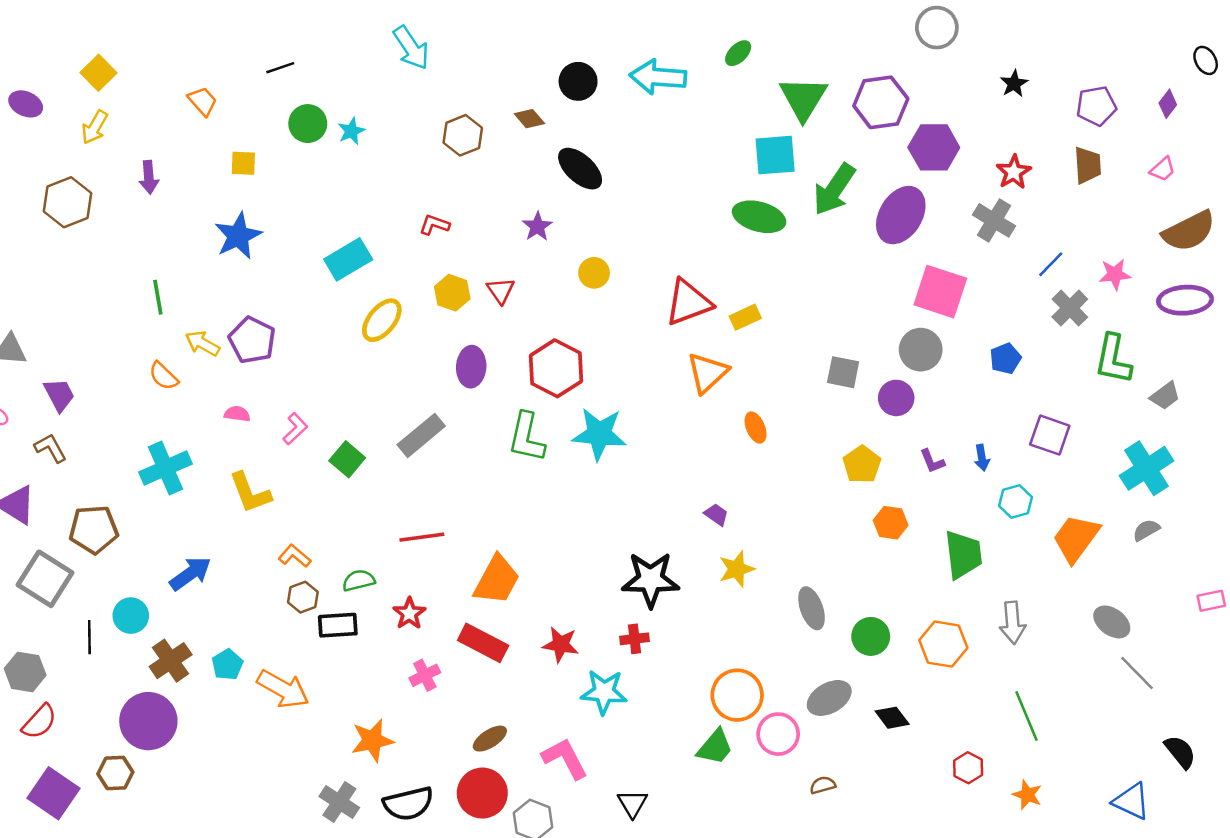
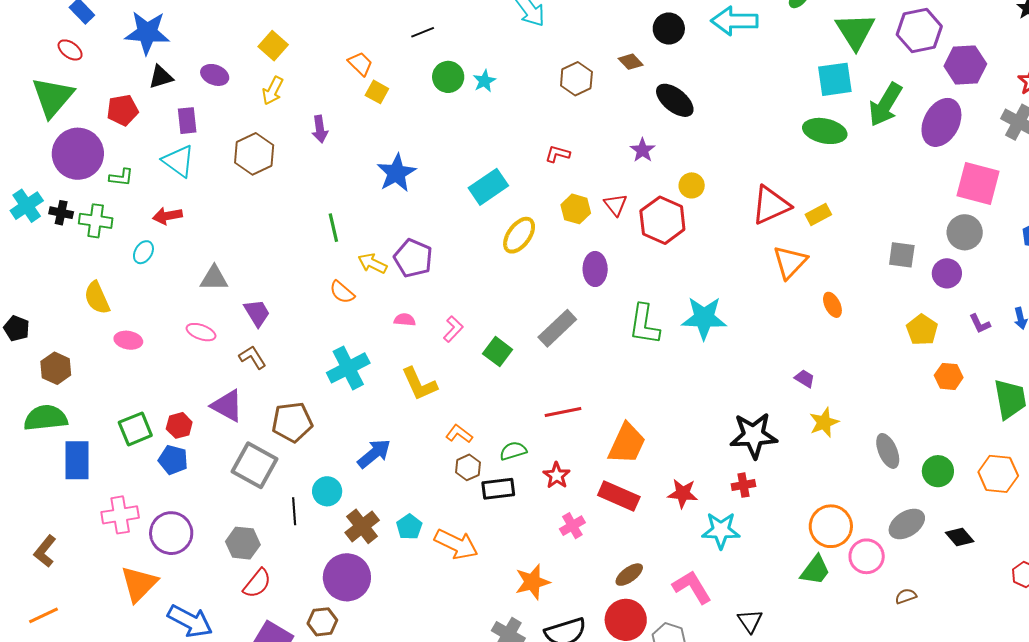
yellow square: (243, 163) -> (377, 92), moved, turned 30
red hexagon: (556, 368) -> (662, 220), moved

